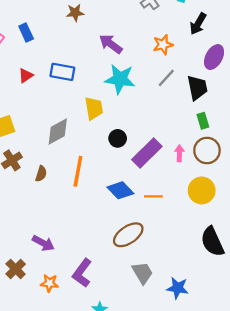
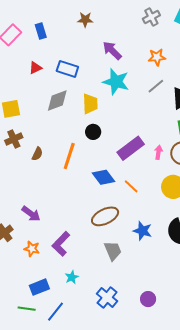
gray diamond: (58, 131) -> (57, 101), moved
black circle: (118, 138) -> (93, 132), moved
orange line: (153, 196) -> (131, 186), turned 35
blue star: (178, 288) -> (143, 231), moved

